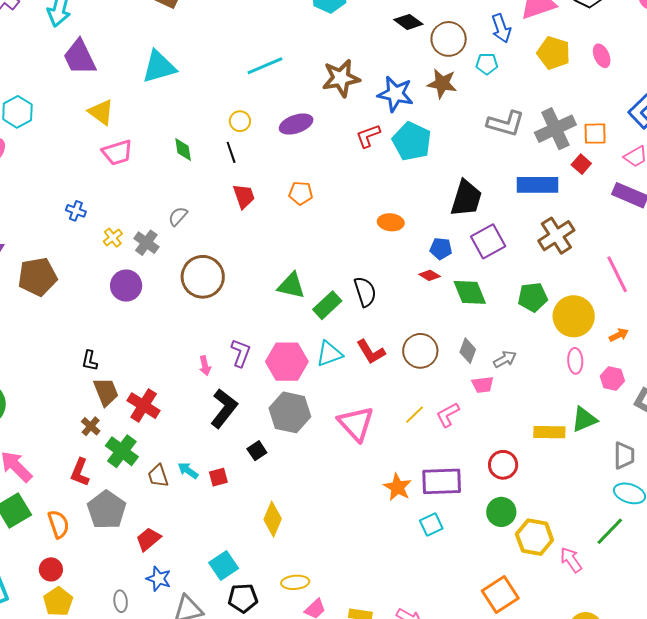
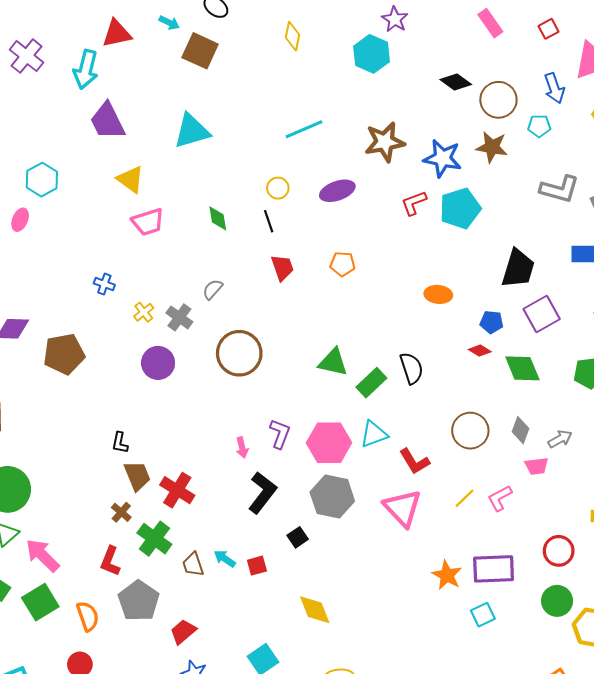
cyan pentagon: (412, 141) -> (460, 208), turned 30
red L-shape: (371, 352) -> (414, 461), moved
yellow diamond: (273, 519) -> (315, 610), turned -44

